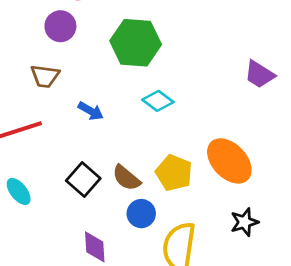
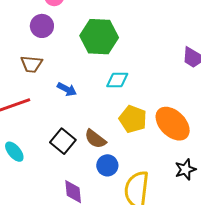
cyan diamond: (158, 101) -> (117, 80), turned -35
yellow pentagon: (174, 173) -> (133, 119), moved

